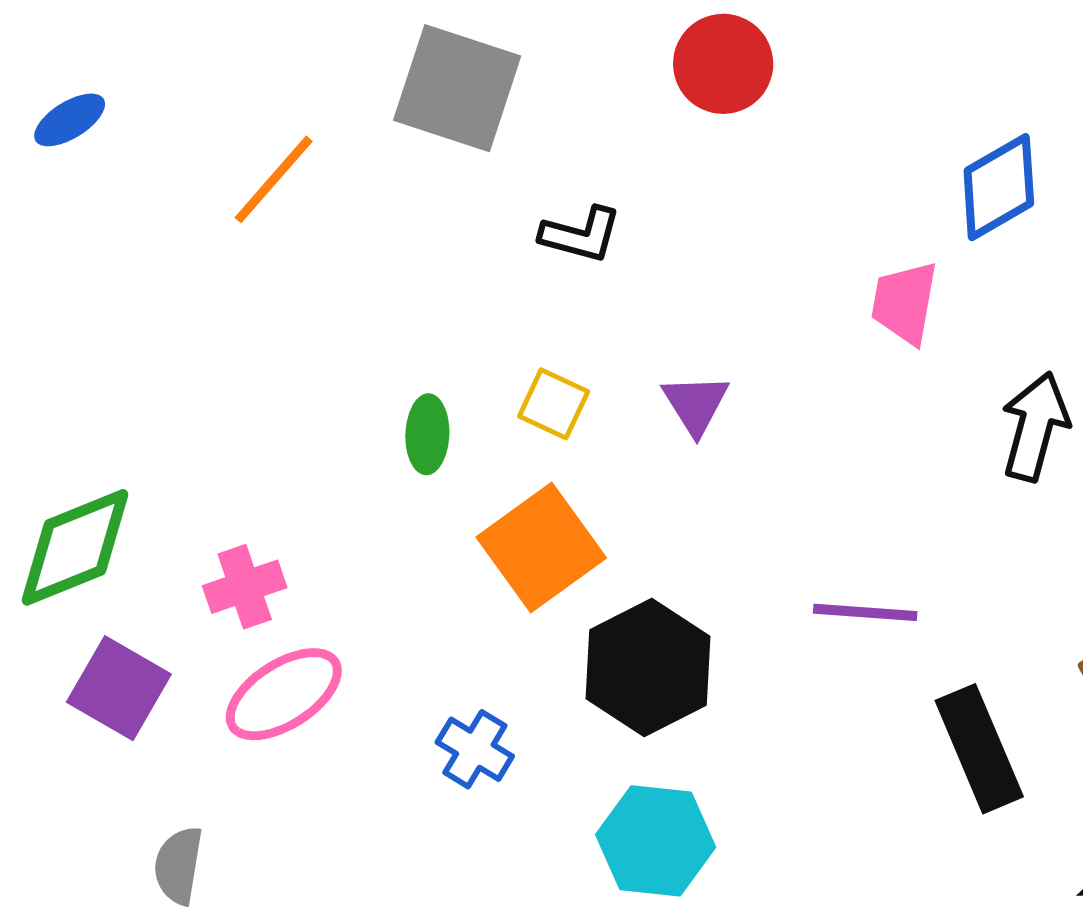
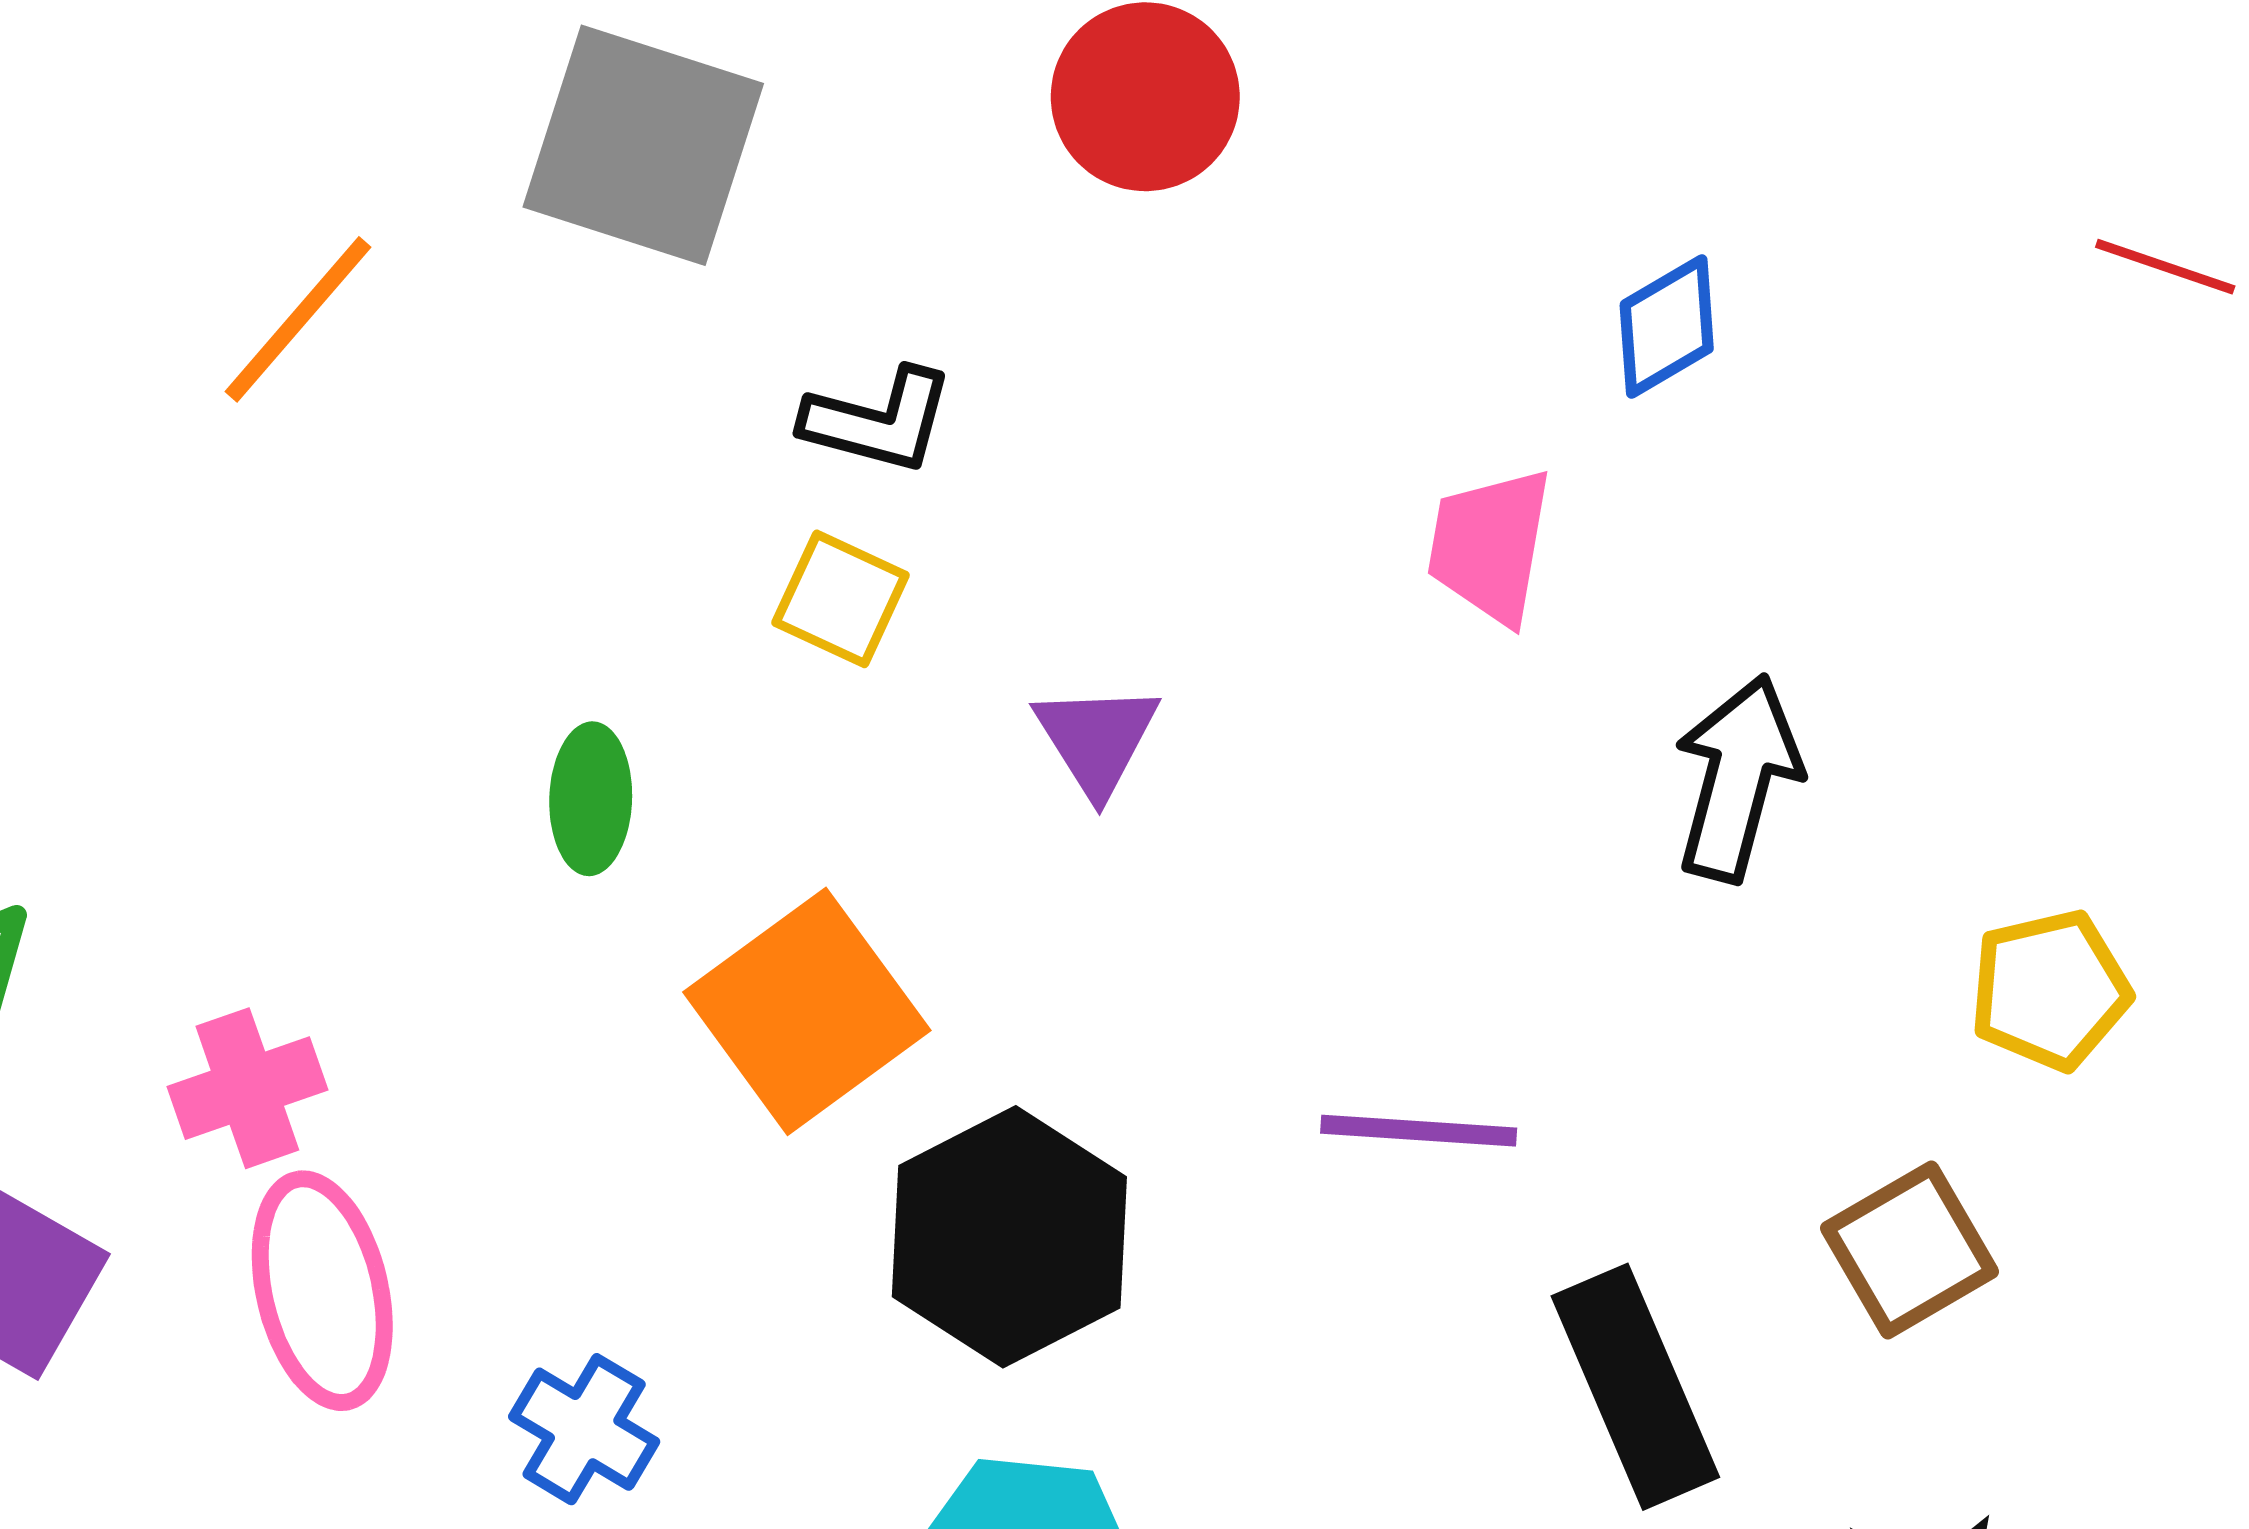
blue diamond: (999, 187) -> (1667, 326), size x0.7
yellow square: (554, 404) -> (841, 599), moved
pink ellipse: (284, 694) -> (322, 1291), turned -70
blue cross: (475, 749) -> (584, 1429), moved

